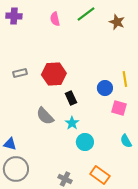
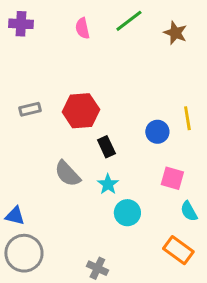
pink square: (119, 108) -> (172, 178), moved
orange rectangle: (100, 175) -> (178, 250), moved

